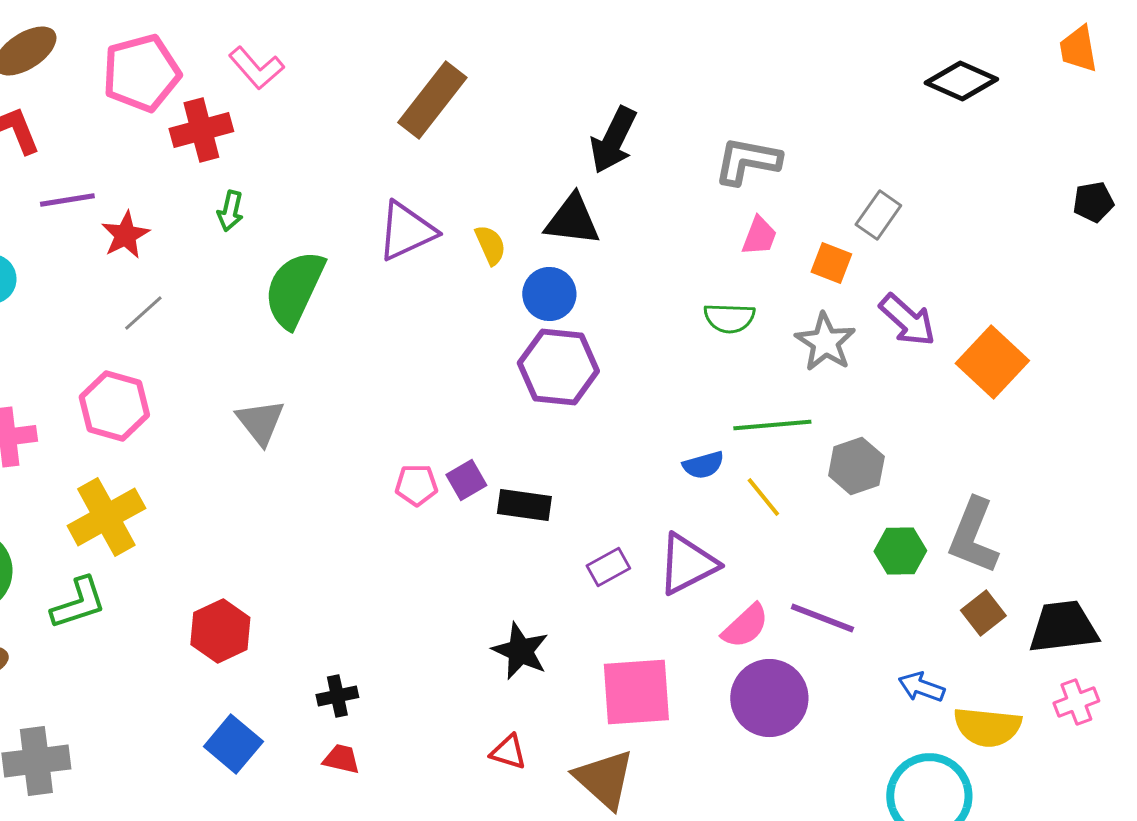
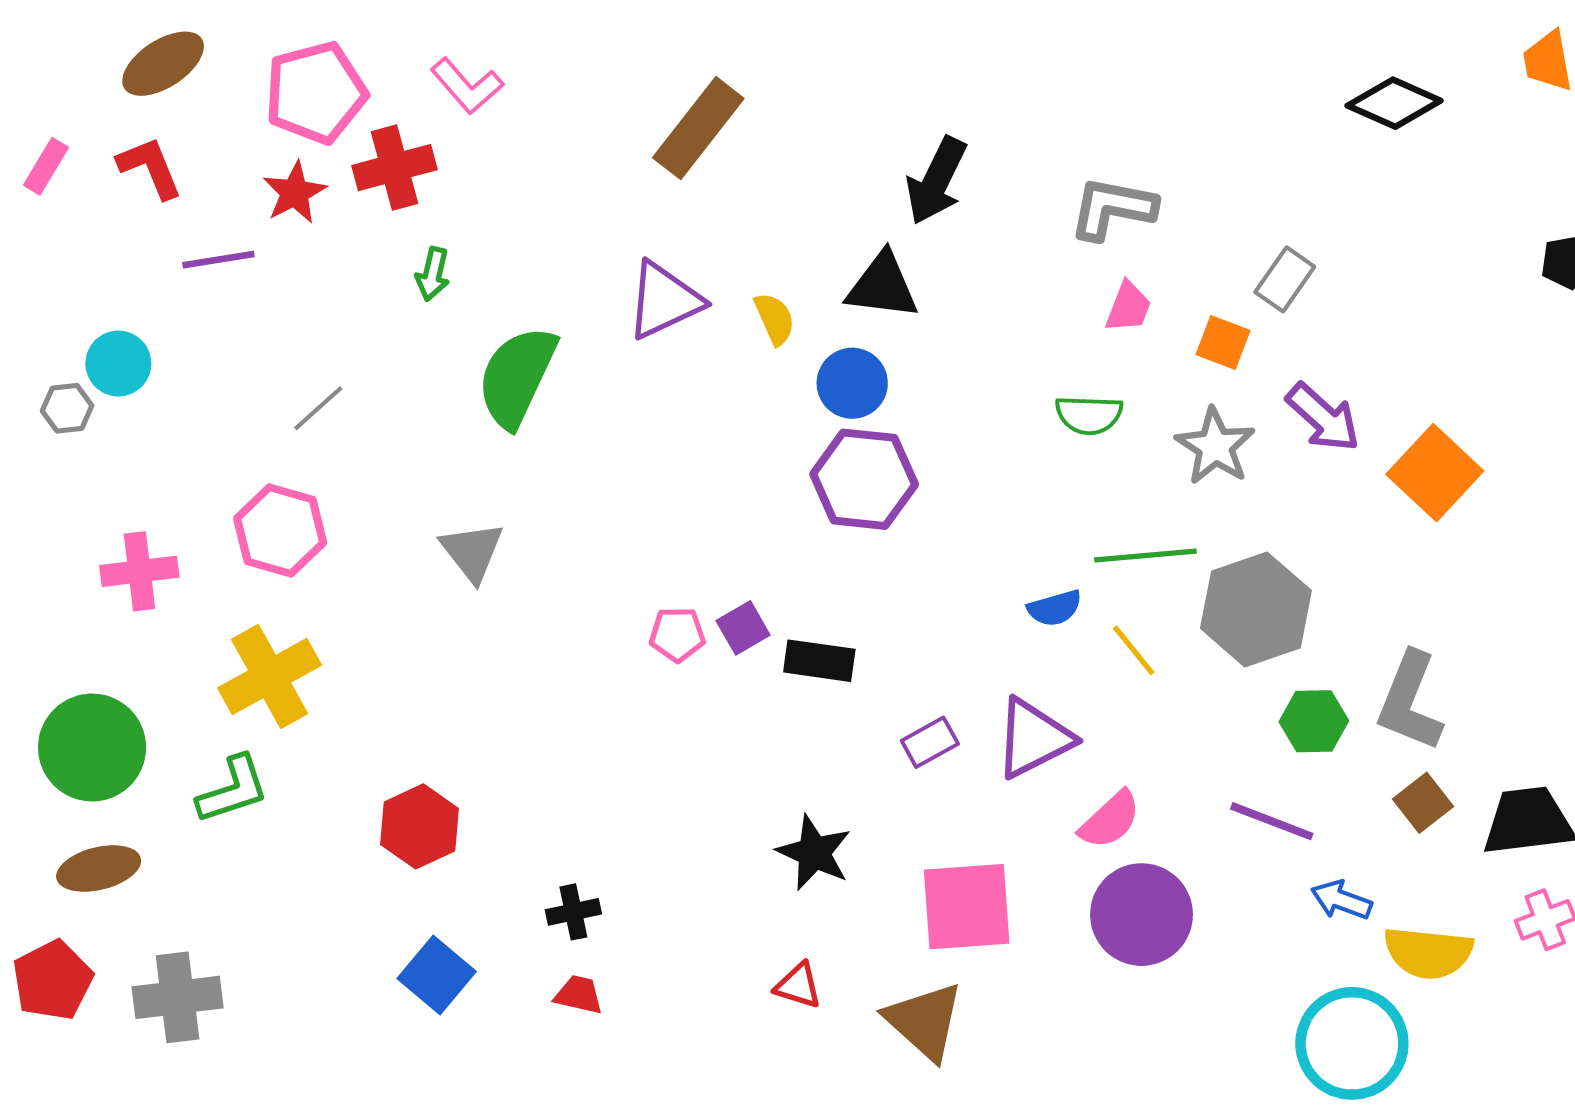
red star: (125, 235) -> (295, 193), moved
gray hexagon: (856, 466) -> (1256, 609), size x1.5
purple line: (822, 618) -> (1272, 821), moved

